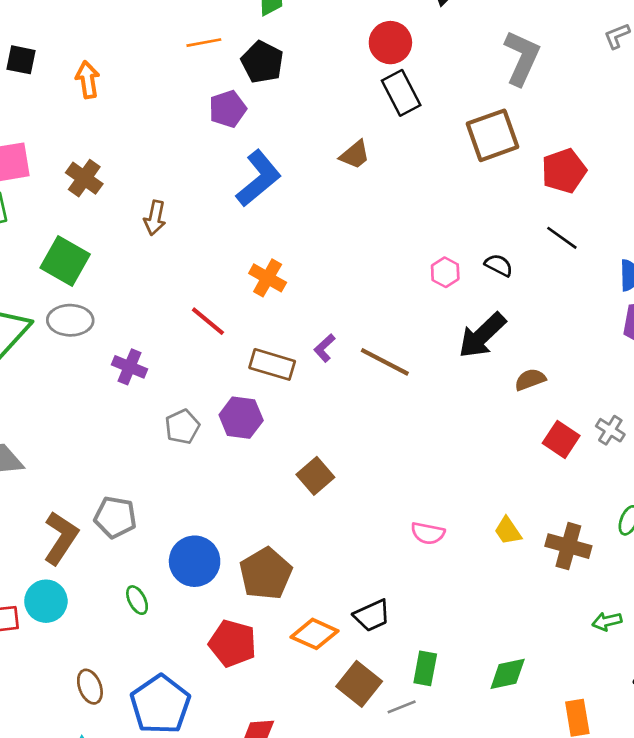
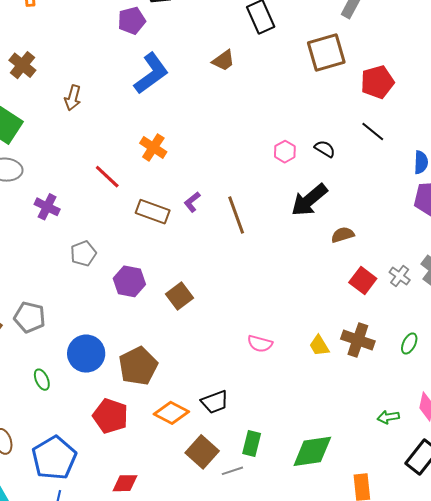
brown line: (385, 362) -> (236, 215), turned 39
purple hexagon: (241, 418) -> (129, 281), moved
brown cross: (568, 546) -> (358, 340), moved
green diamond: (508, 674) -> (312, 451), size x1.4

